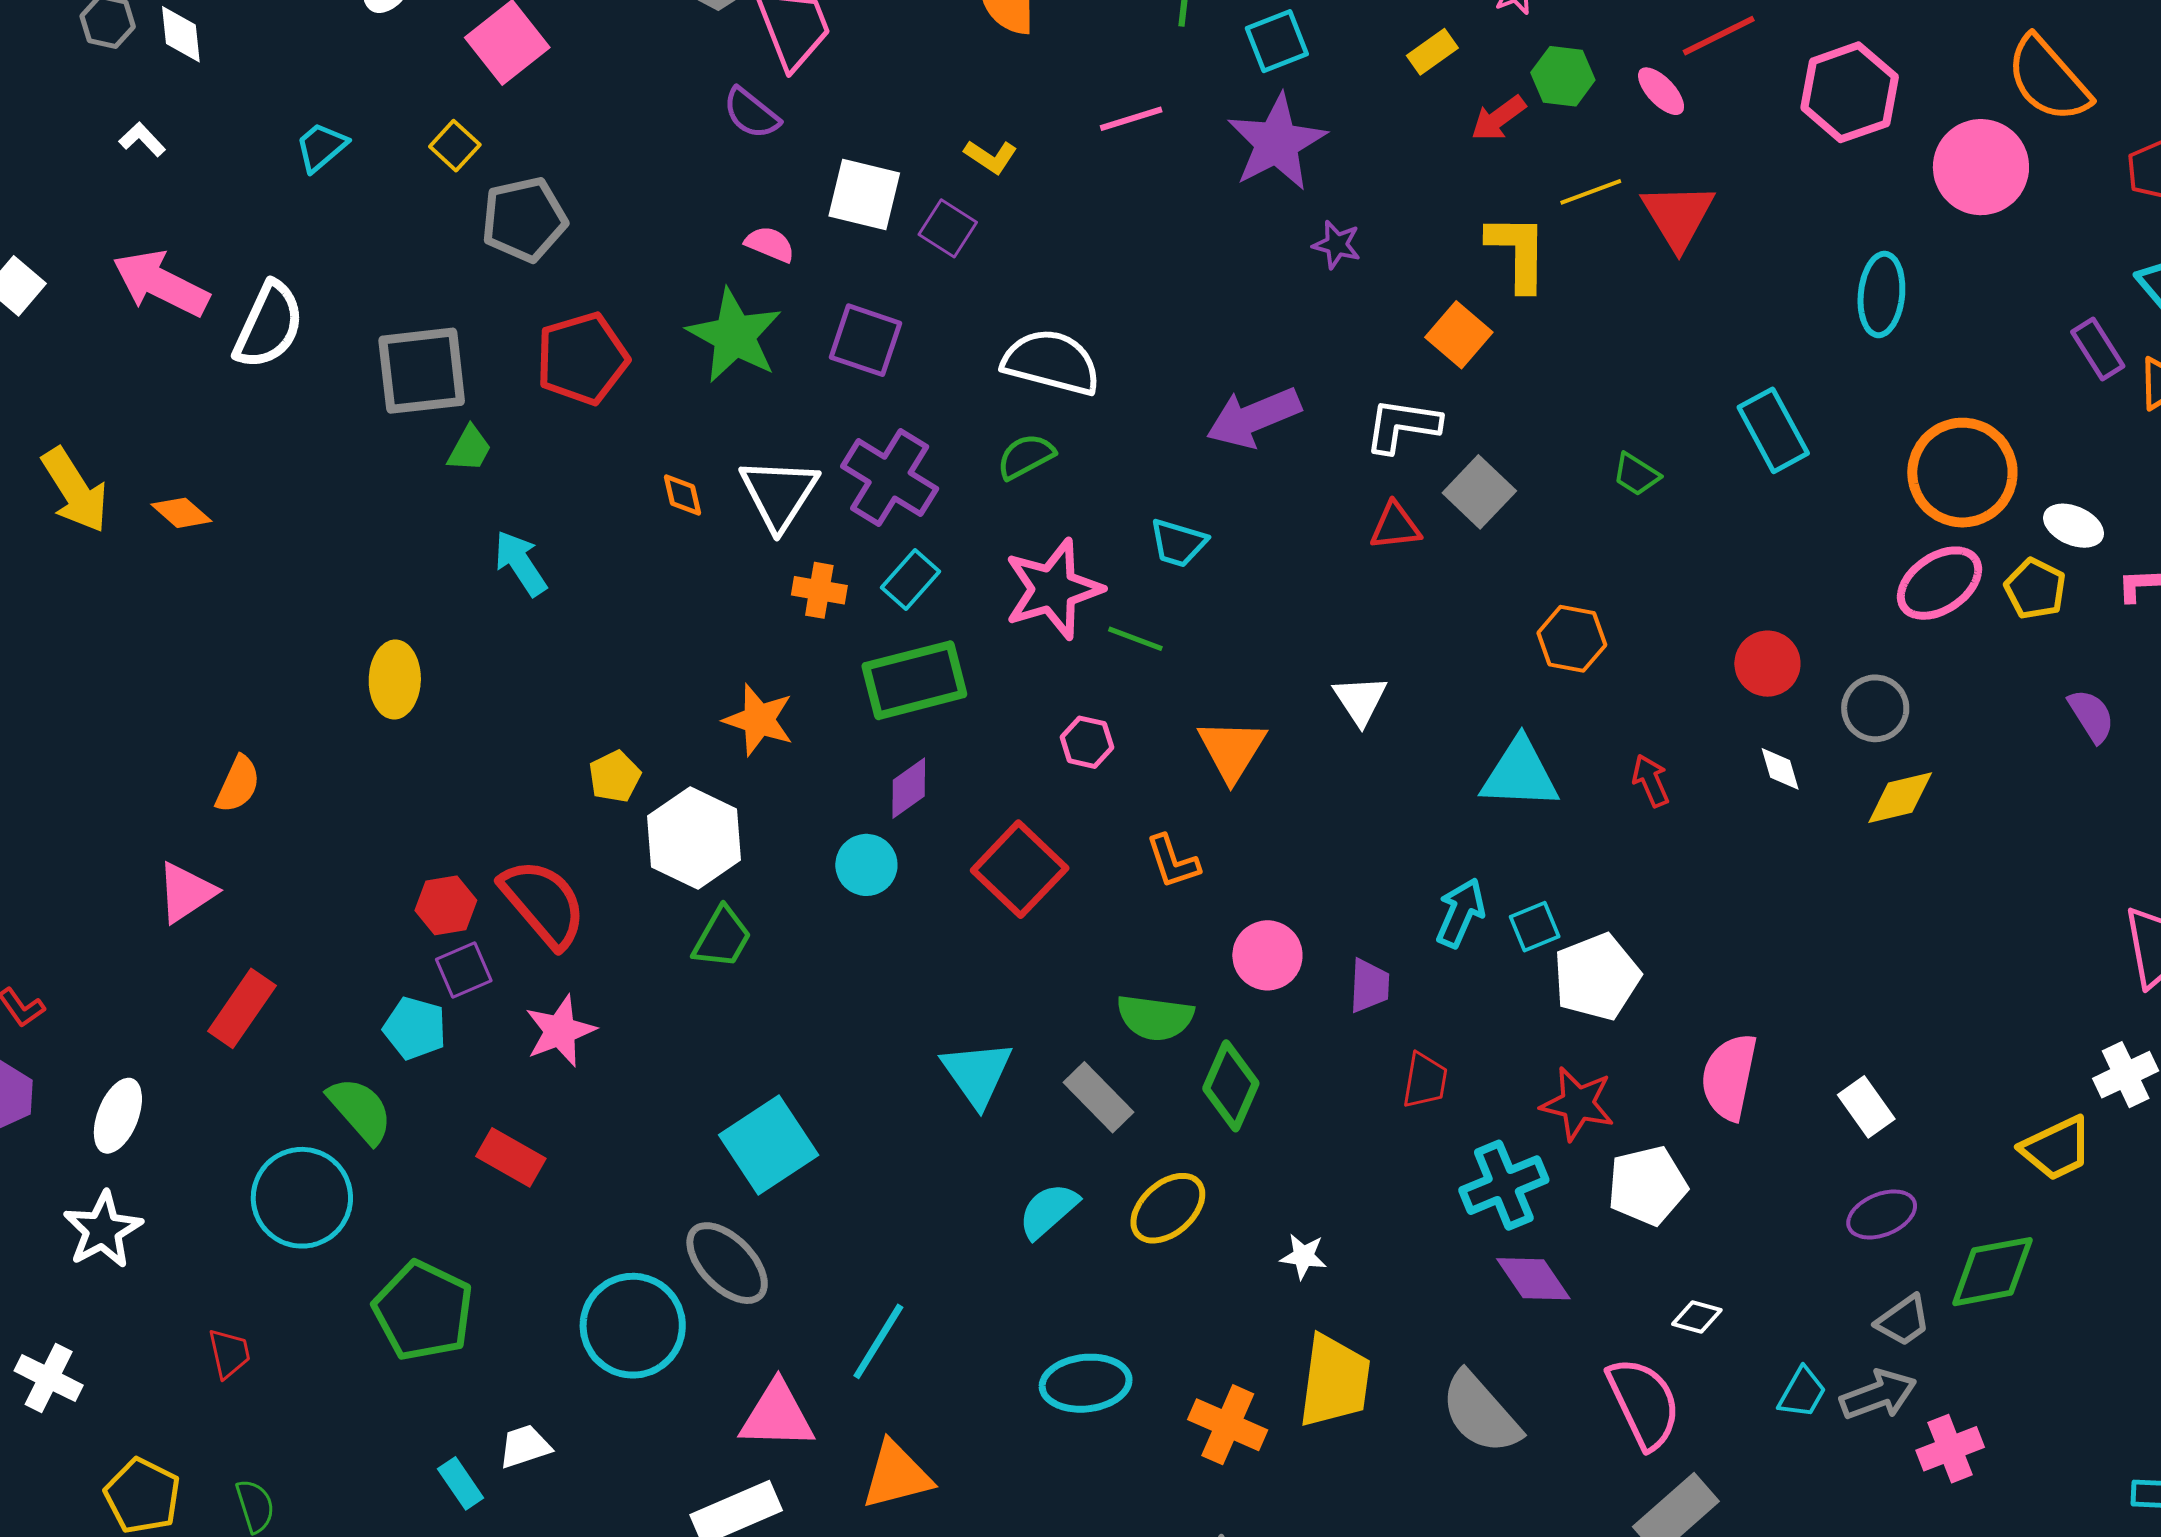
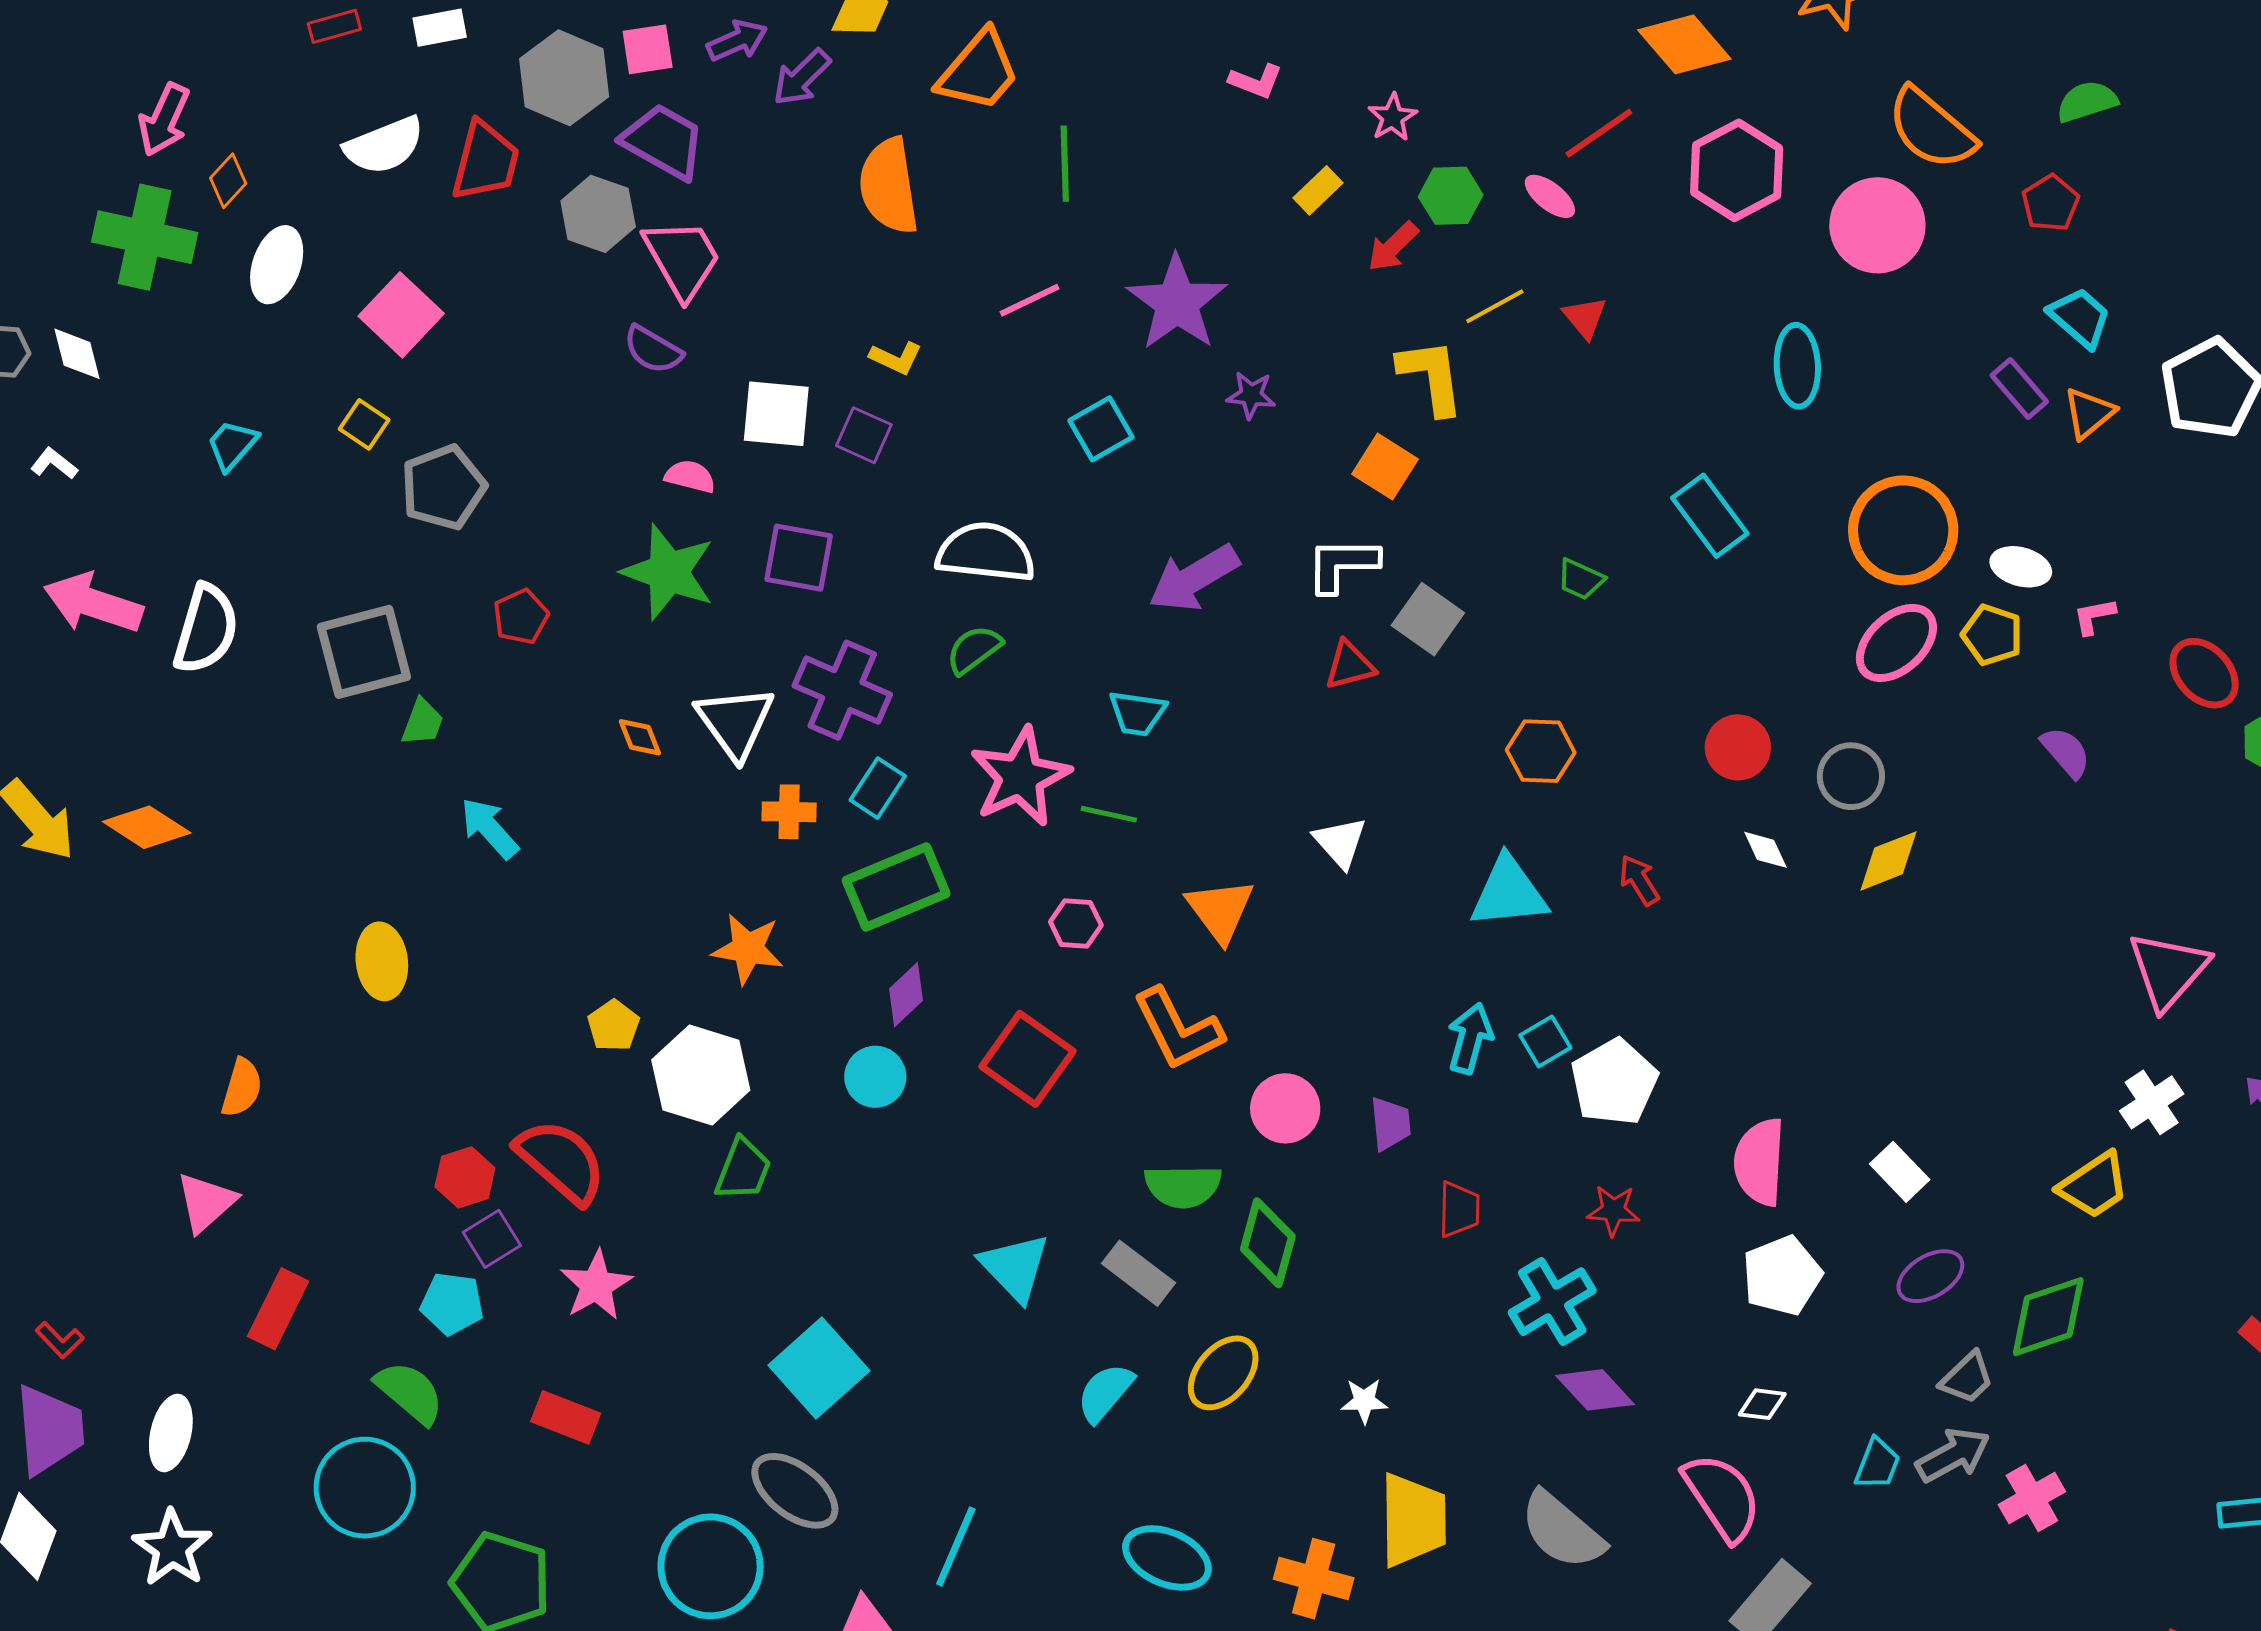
cyan square: (1277, 41) -> (1101, 429), moved
red triangle: (1678, 216) -> (1585, 317), size x0.6
red pentagon: (582, 359) -> (521, 617), size x0.6
orange diamond: (181, 513) -> (147, 827), size x1.4
orange L-shape: (1173, 861) -> (1178, 1029), size x1.6
red star: (1578, 1104) -> (1613, 1210), size x0.7
white pentagon: (1647, 1186) -> (1782, 1276), moved
cyan ellipse: (1086, 1383) -> (1167, 1558), turned 38

